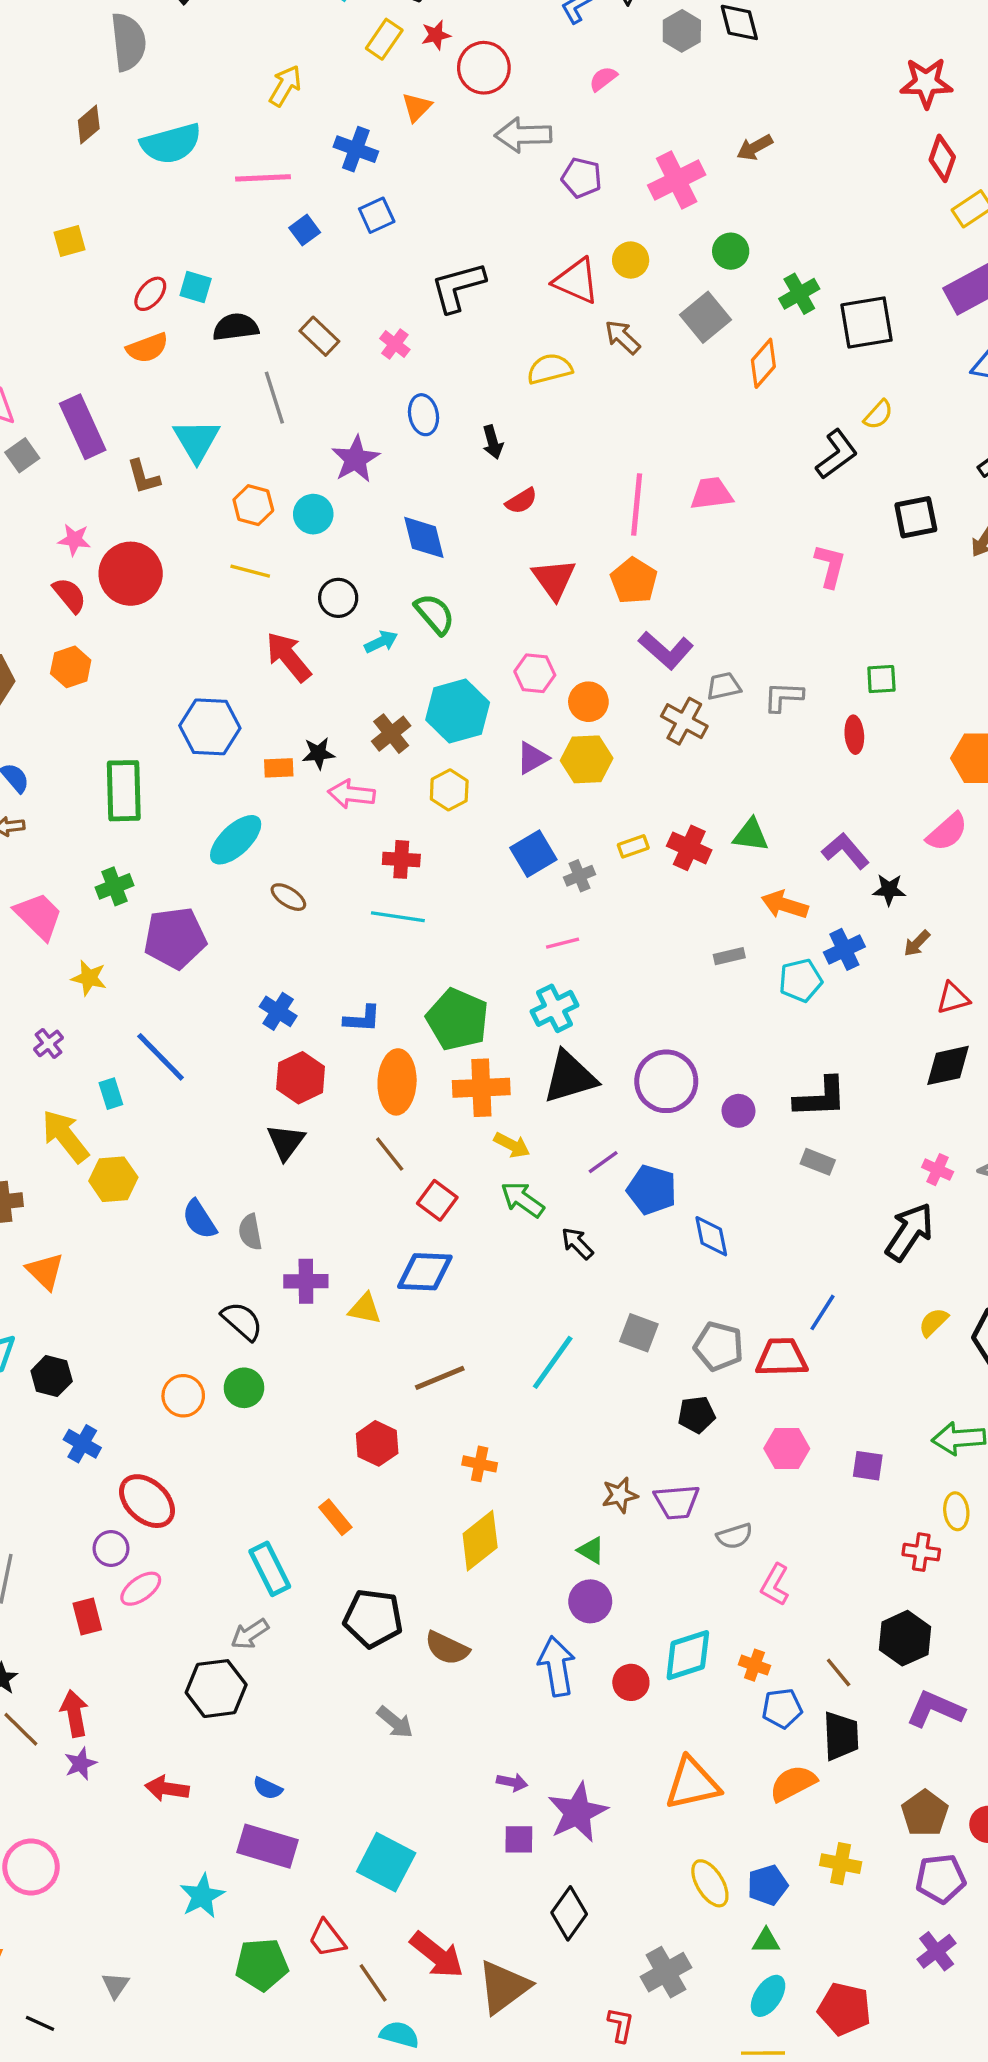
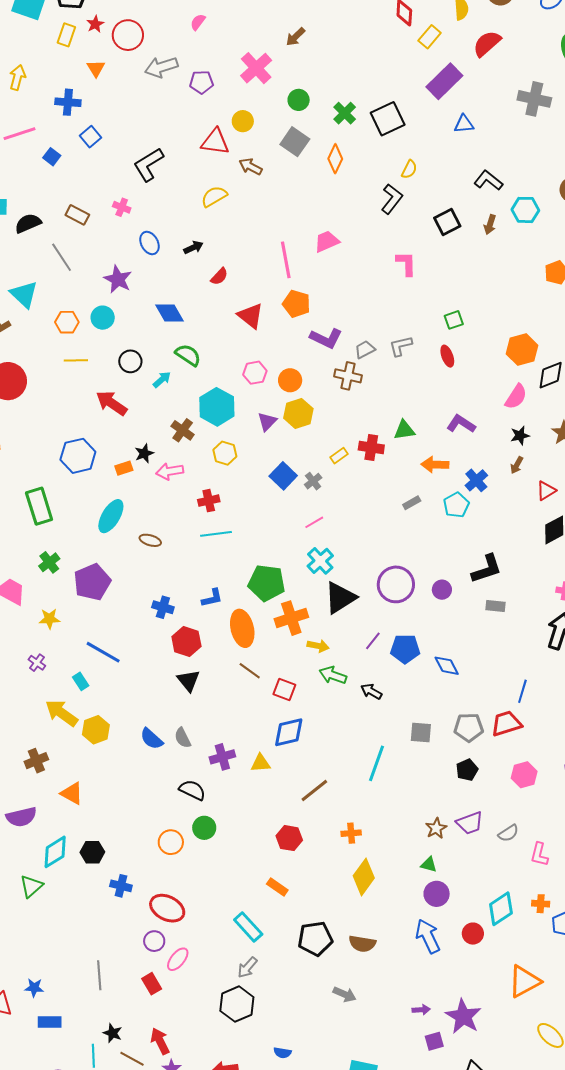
black arrow: (493, 442) -> (193, 247), turned -84
black star: (889, 890) -> (520, 435), moved

